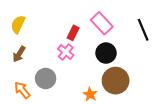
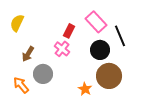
black line: (143, 30) -> (120, 36), moved
brown arrow: (19, 54) -> (28, 54), moved

